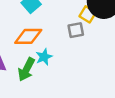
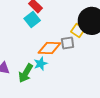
orange diamond: (28, 36) -> (49, 48), moved

